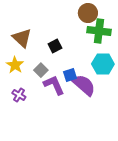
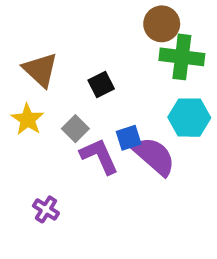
purple cross: (19, 95) -> (46, 209), moved

